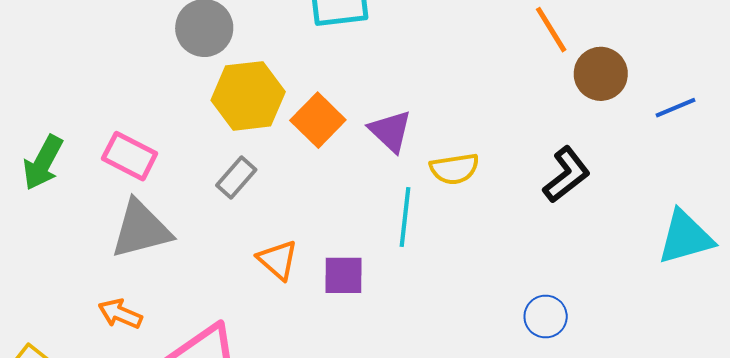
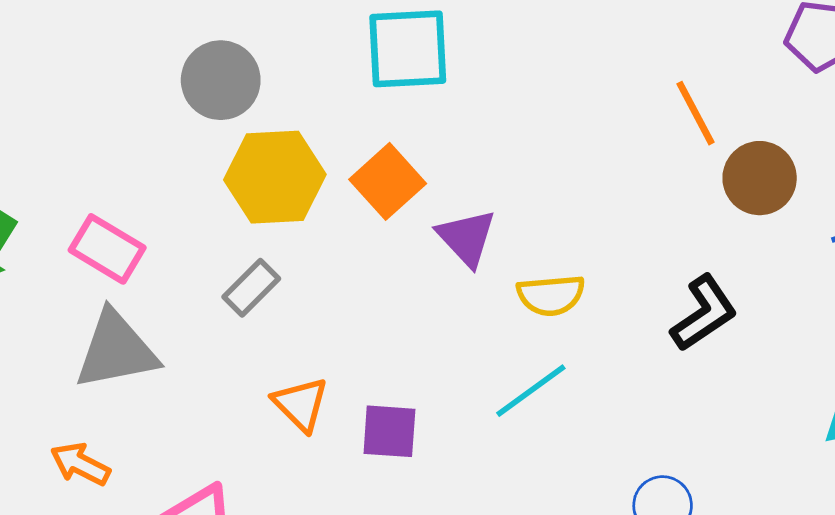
orange square: (318, 120) -> (388, 181), moved
cyan line: (405, 217) -> (531, 391), moved, turned 44

